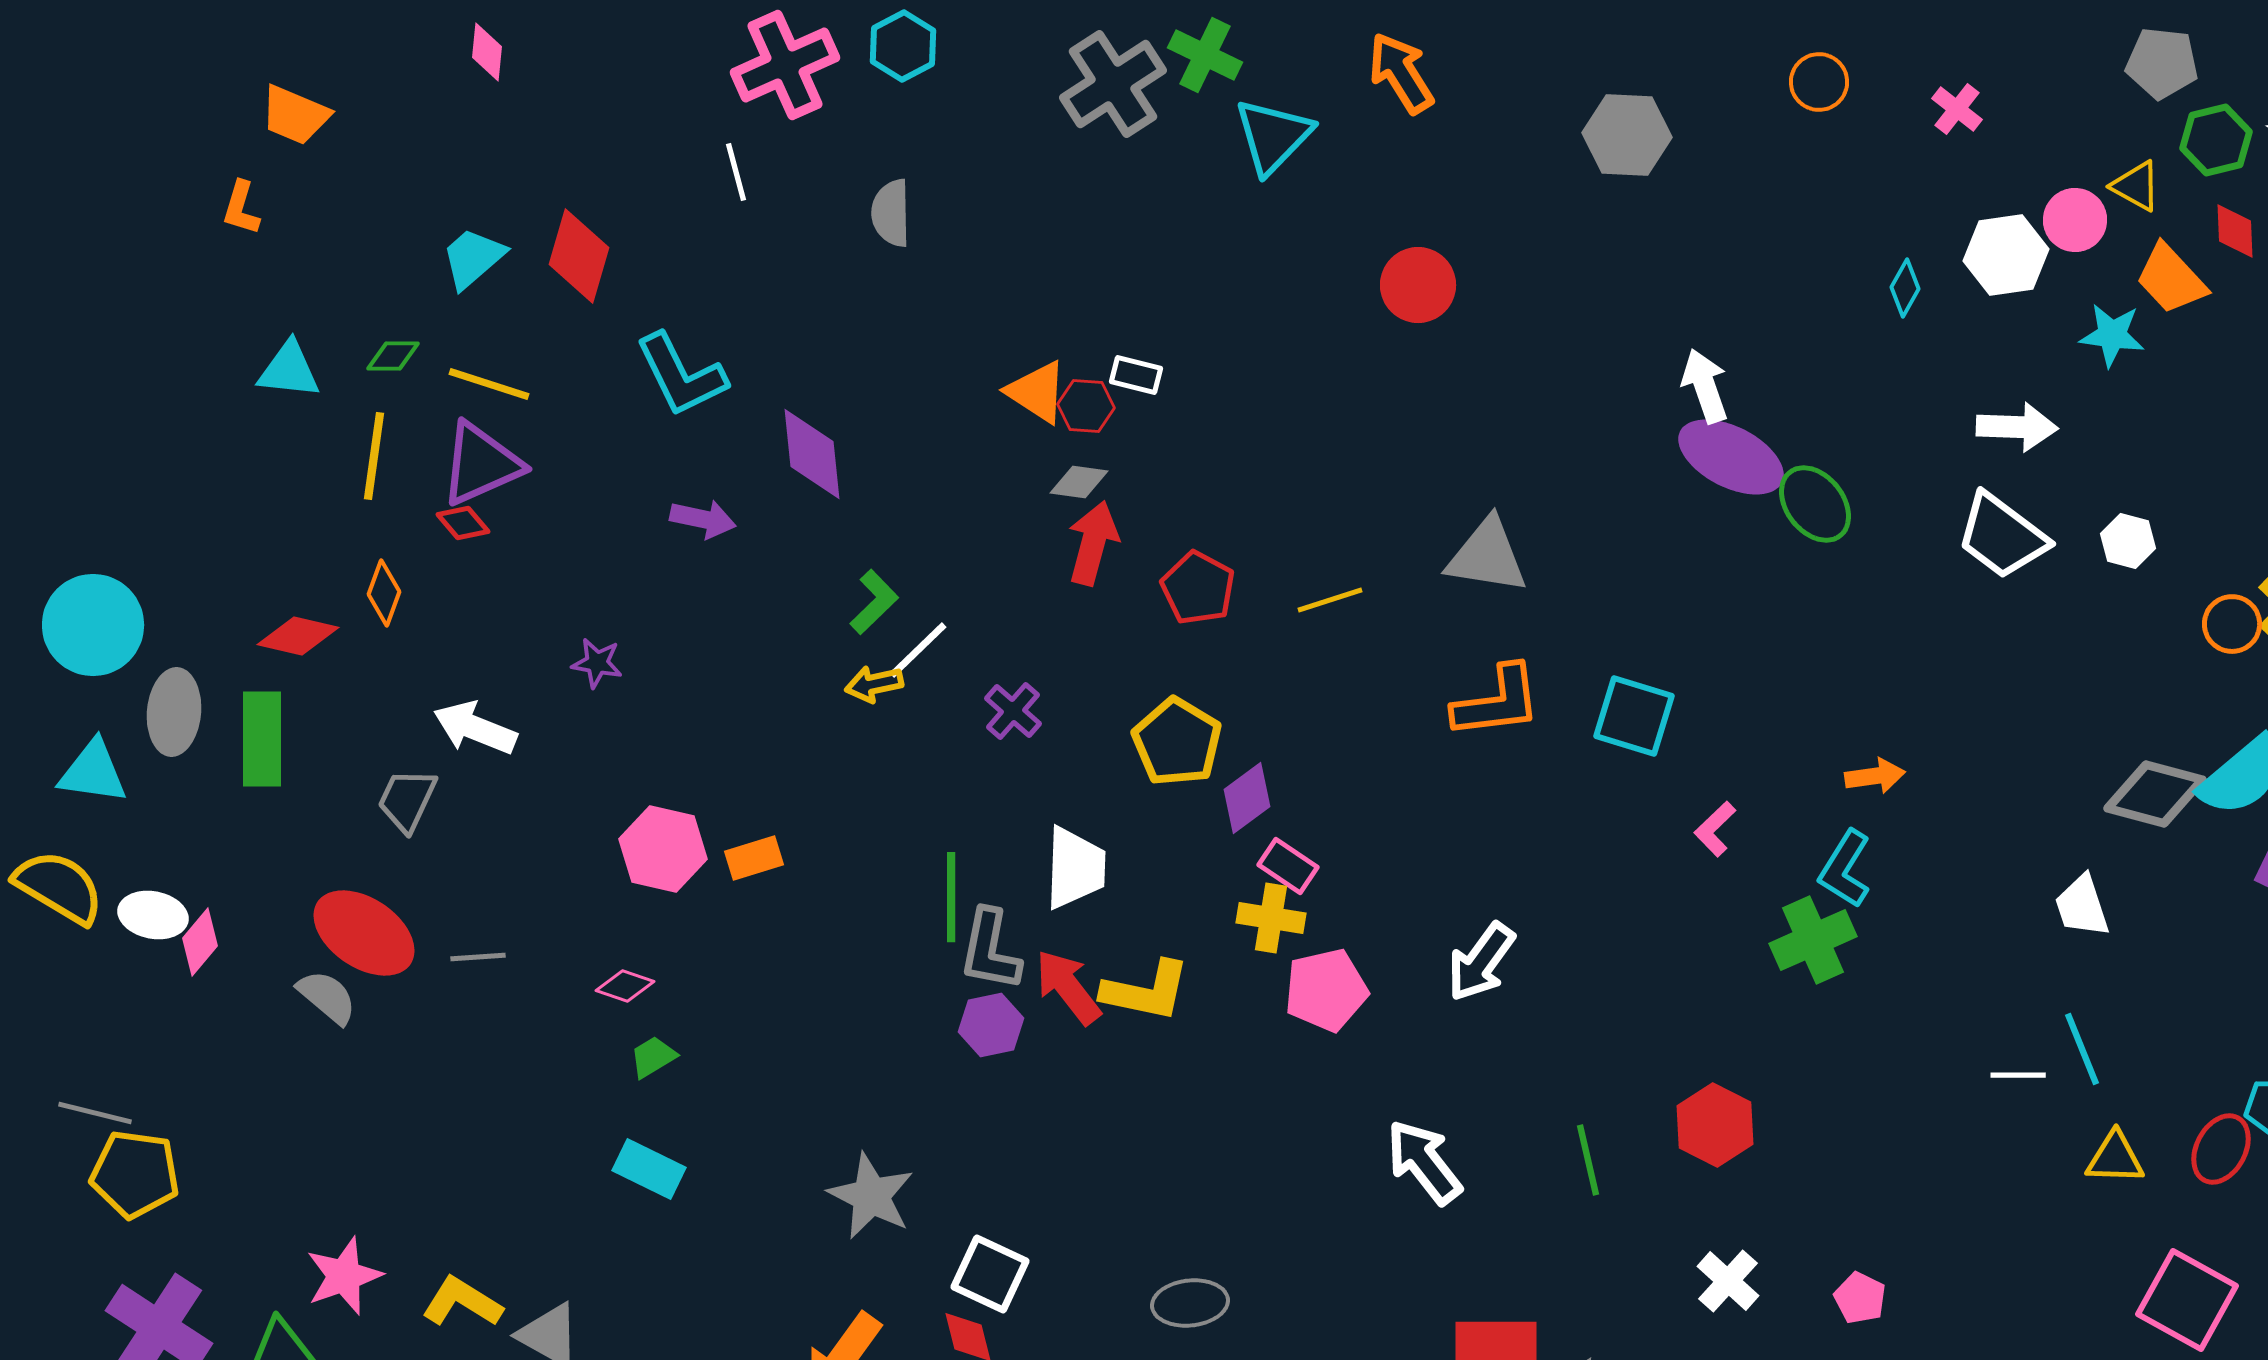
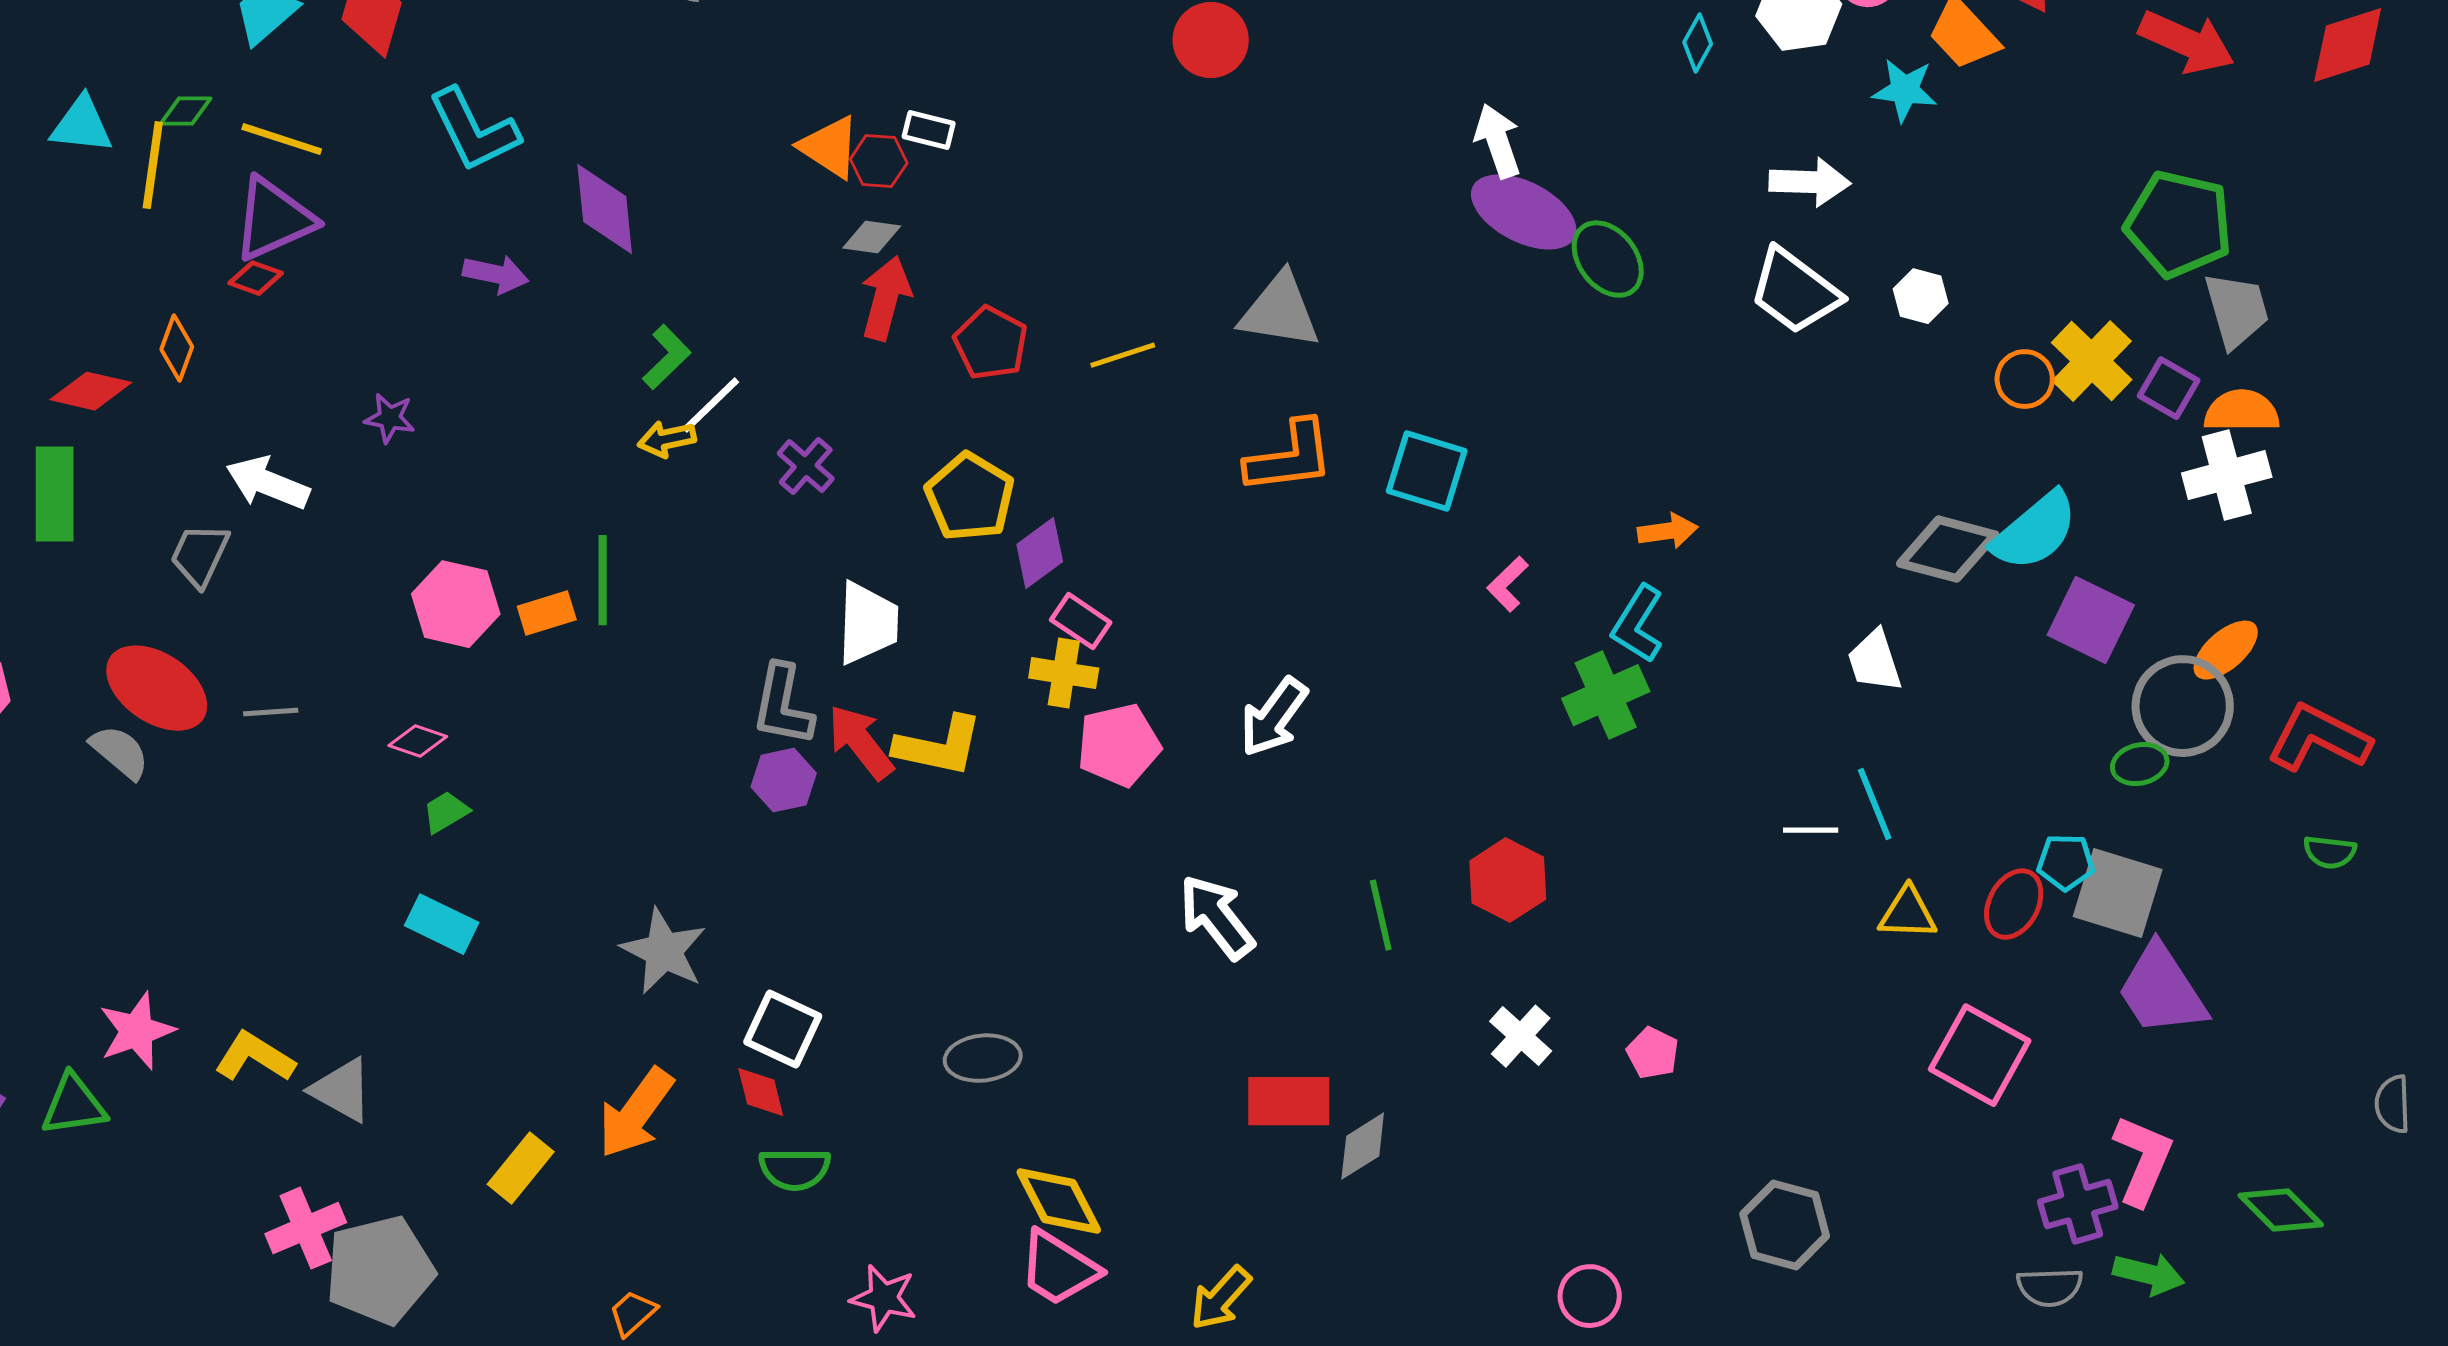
yellow line: (374, 456) -> (153, 165), moved
red diamond: (463, 523) -> (256, 278), turned -30
green line: (951, 897) -> (603, 580), moved

